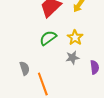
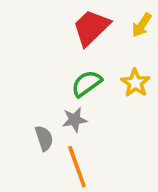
gray star: (72, 58) -> (75, 120), moved

